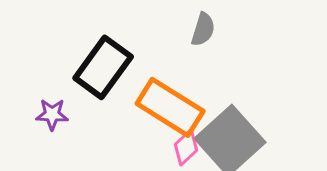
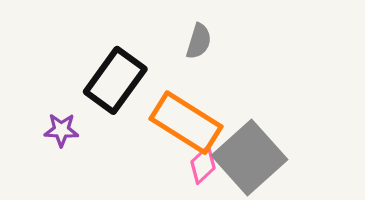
gray semicircle: (203, 29) -> (199, 41), moved

